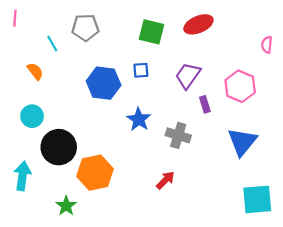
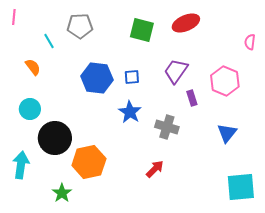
blue square: (141, 70) -> (132, 77), moved
blue triangle: (242, 142) -> (227, 133), size x0.7

